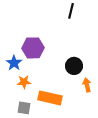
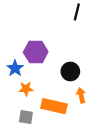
black circle: (74, 66) -> (70, 71), moved
orange arrow: (87, 85) -> (81, 95), moved

